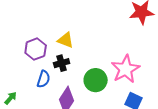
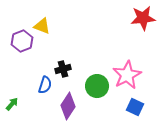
yellow triangle: (66, 40) -> (42, 26), moved
purple hexagon: (36, 49) -> (22, 41), moved

